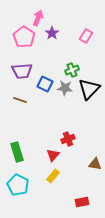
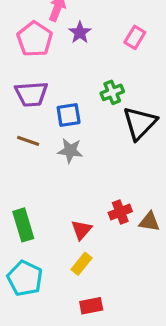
blue square: (45, 84) -> (69, 115), turned -35
gray star: (65, 88) -> (70, 151), moved
red cross: (68, 139) -> (120, 212), moved
brown triangle: (95, 164) -> (149, 222), moved
red rectangle: (82, 202) -> (91, 306), moved

